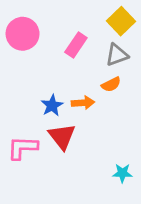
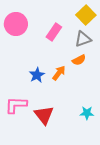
orange arrow: (83, 103) -> (59, 73), turned -49
red triangle: (62, 136) -> (44, 115), moved
cyan star: (122, 173) -> (87, 113), moved

